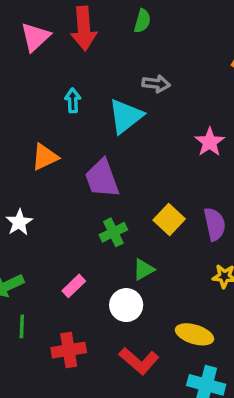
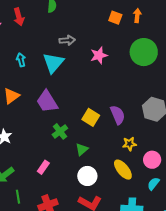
red arrow: (84, 28) -> (19, 17), size x0.7
pink star: (210, 142) -> (99, 55), moved, turned 30
white circle: (126, 305) -> (87, 176), moved
yellow ellipse: (194, 334) -> (123, 170), moved, turned 45

